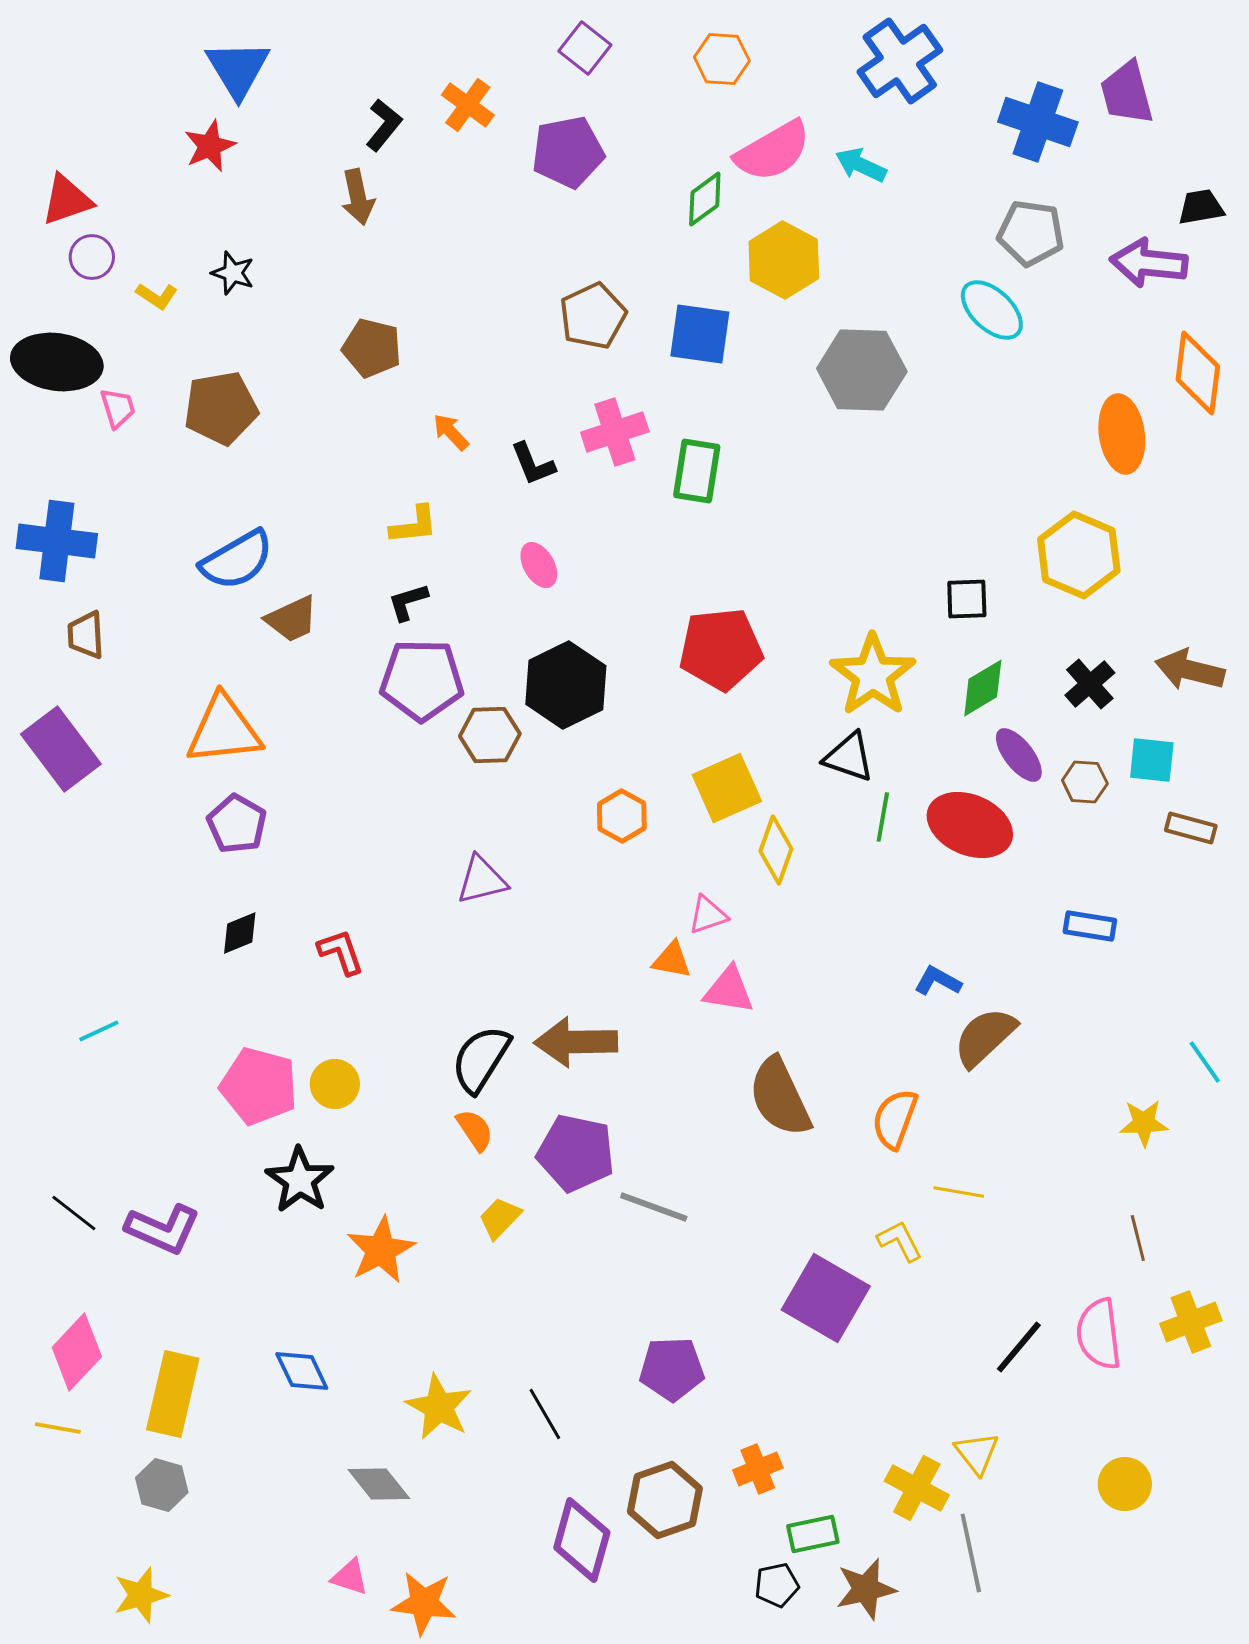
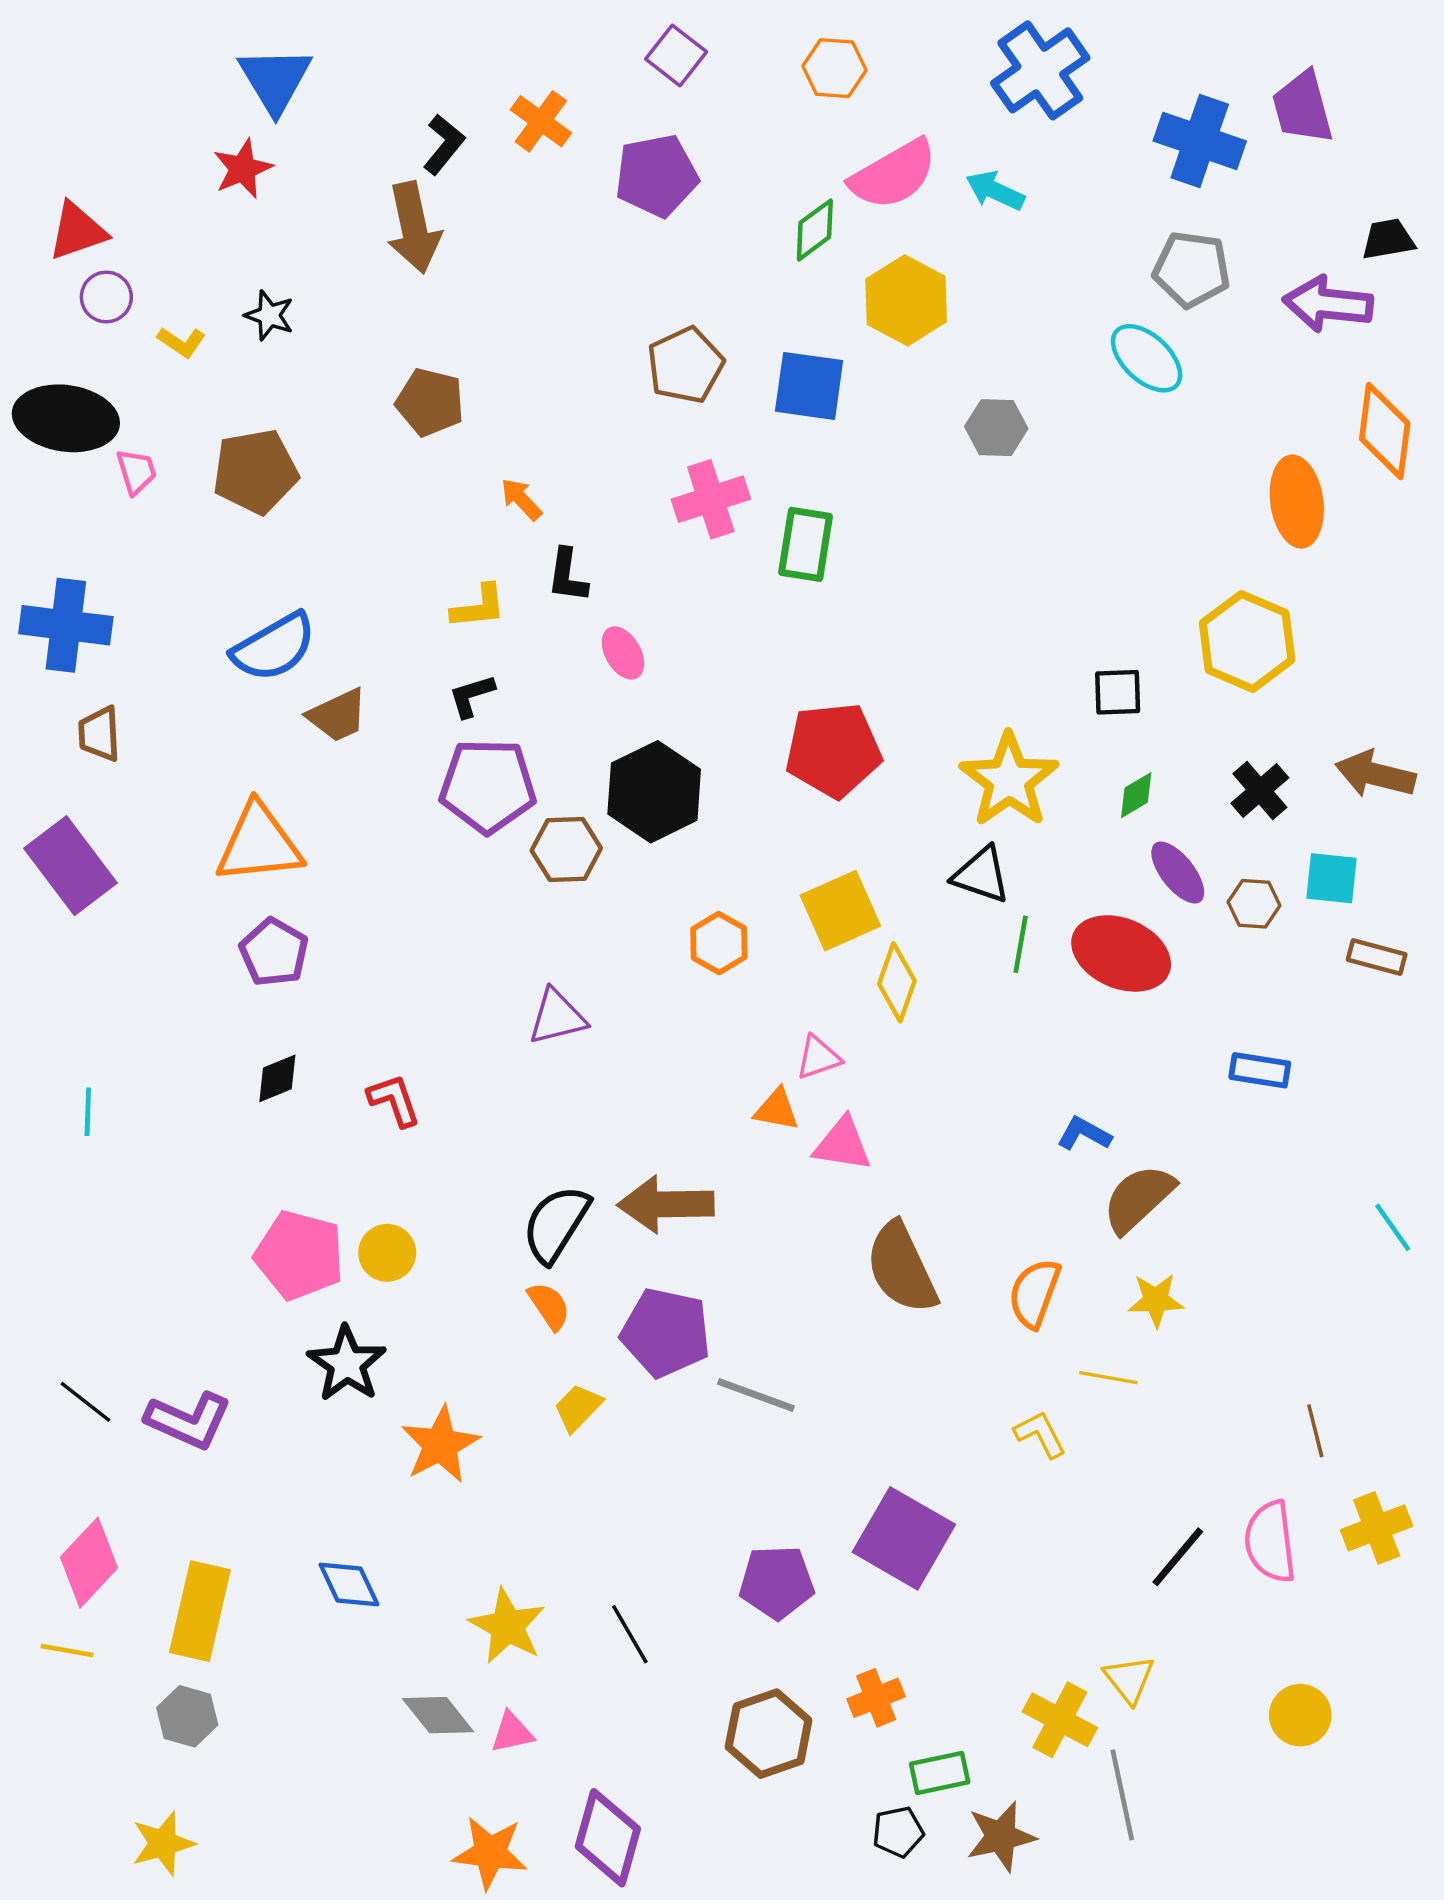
brown arrow: (358, 197) -> (414, 228), size x1.4
gray hexagon: (862, 370) -> (996, 428), size x0.6
black L-shape: (533, 464) -> (567, 576), moved, turned 30
green diamond: (983, 688) -> (1136, 795), size x0.7
cyan line: (99, 1031) -> (88, 1112), moved, turned -63
yellow star: (1144, 1123) -> (1156, 1300), moved
purple square: (826, 1298) -> (904, 1538), moved
purple diamond: (582, 1540) -> (608, 1838), moved
pink triangle: (350, 1577) -> (512, 1732), moved, turned -30

